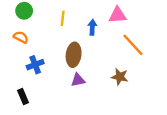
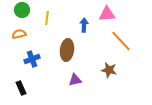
yellow line: (63, 18) -> (47, 18), moved
orange semicircle: (21, 37) -> (19, 34), turned -40
purple triangle: (78, 80) -> (75, 80), moved

